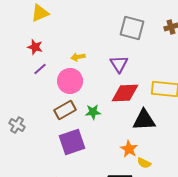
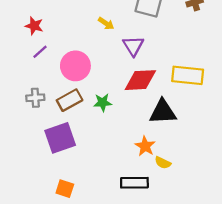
yellow arrow: (78, 57) -> (106, 23), moved, turned -136
gray cross: (17, 125) -> (35, 98), moved, turned -35
purple square: (72, 142) -> (60, 138), moved

